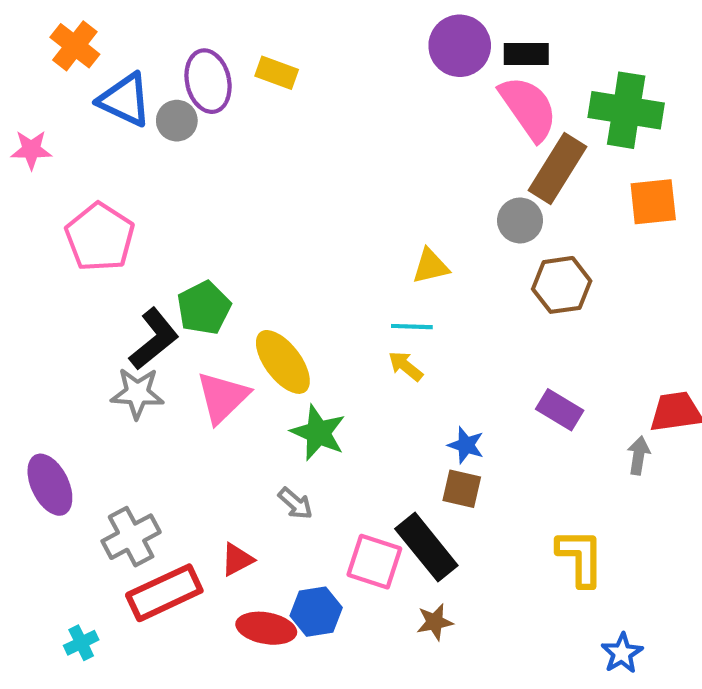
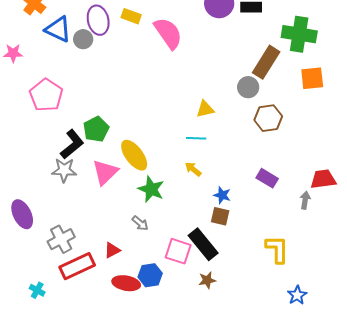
pink semicircle: (528, 108) -> (168, 33), moved
yellow arrow: (406, 366) -> (193, 169), moved
cyan cross: (81, 643) -> (37, 290), turned -35

